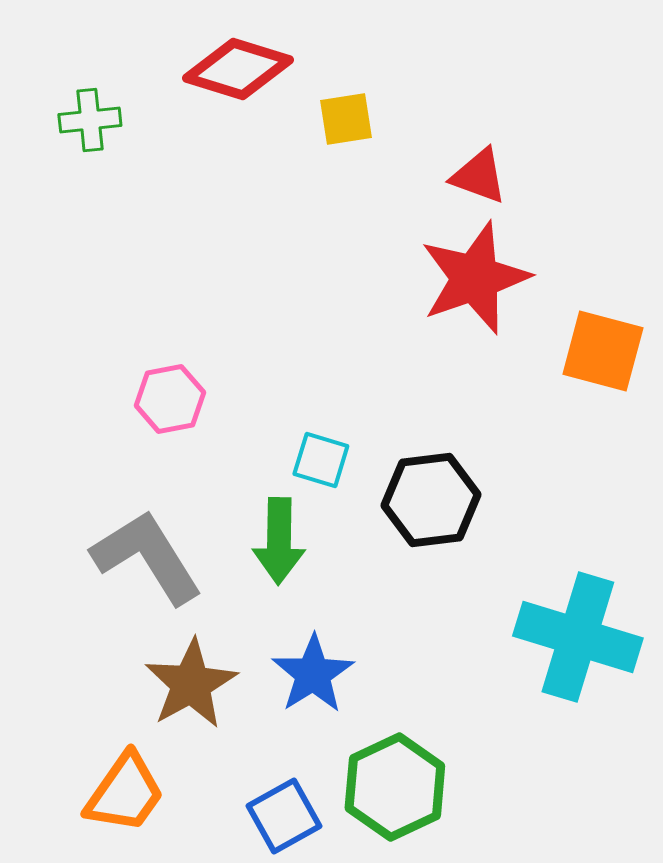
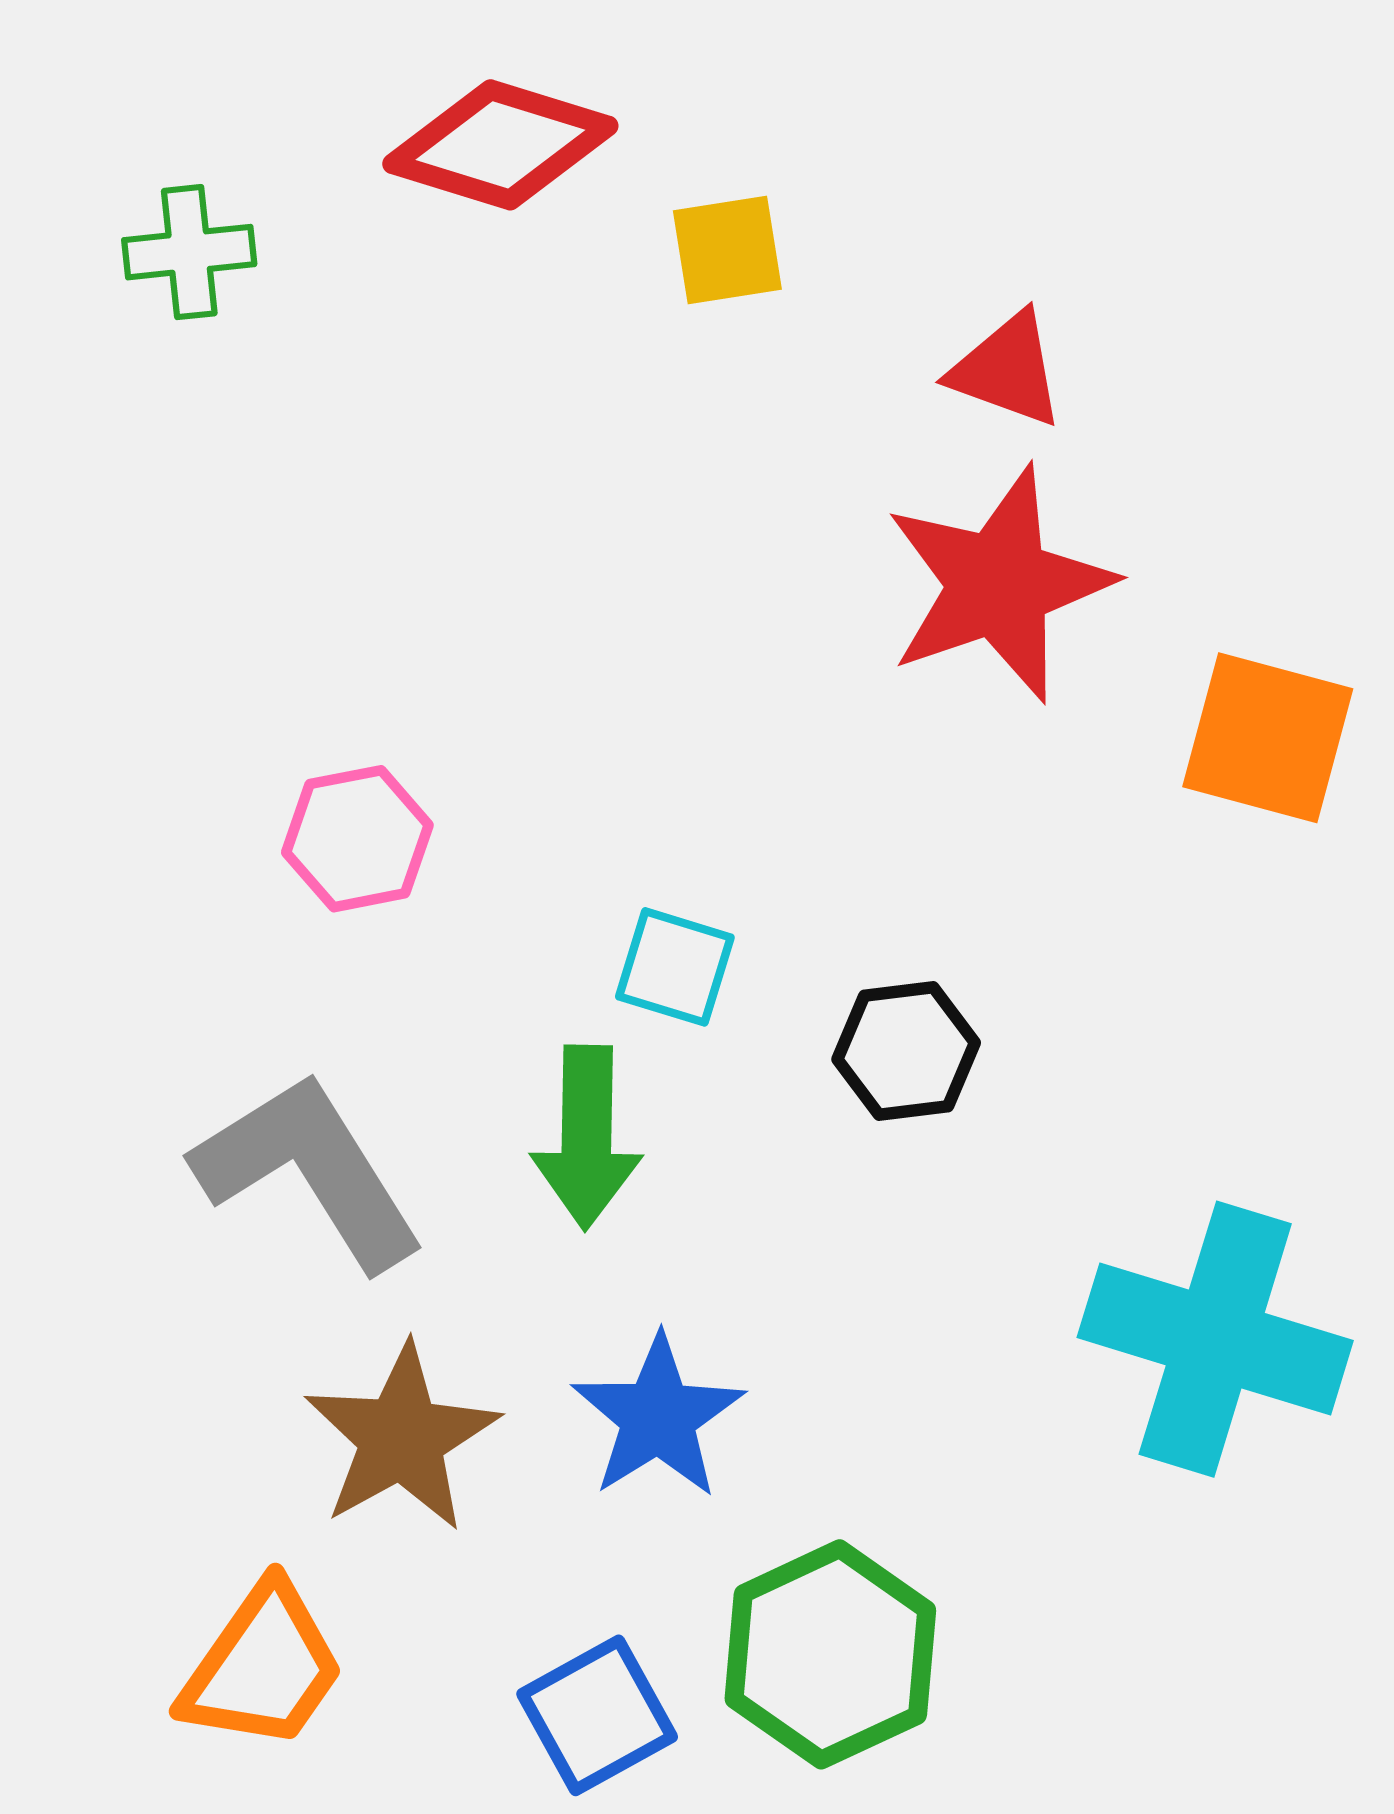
black hexagon: (431, 500) -> (906, 1051), size x0.7

